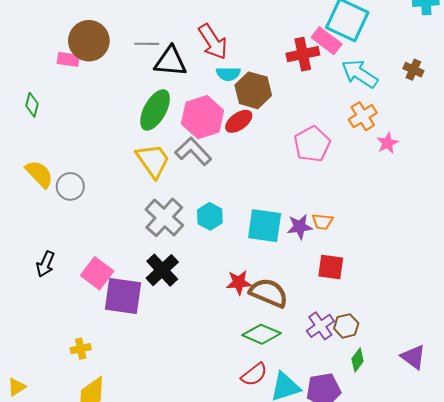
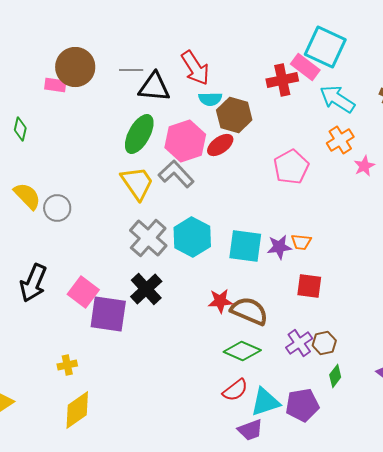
cyan hexagon: (210, 216) -> (192, 237), size x1.5
black arrow: (45, 264) -> (33, 283), size x1.5

